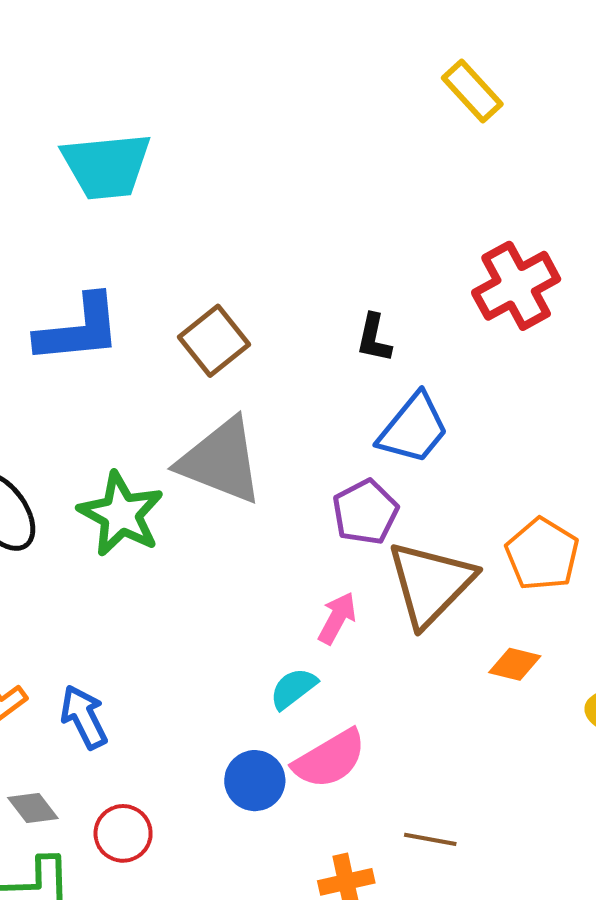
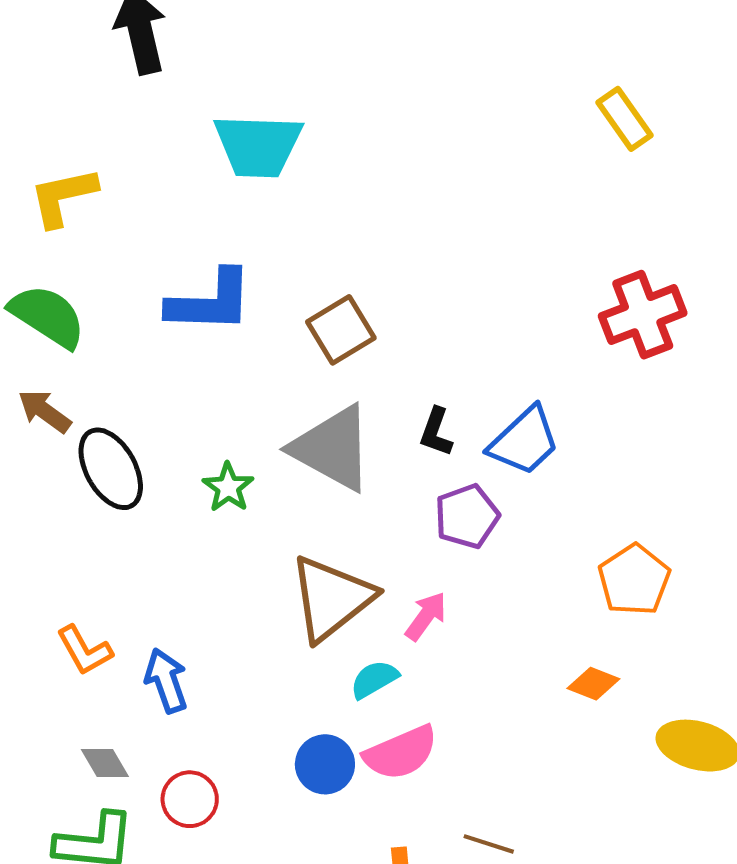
black L-shape: (374, 338) -> (436, 432), moved
green star: (121, 514) -> (228, 487), size x0.6
brown triangle: (431, 583) -> (332, 598), moved

